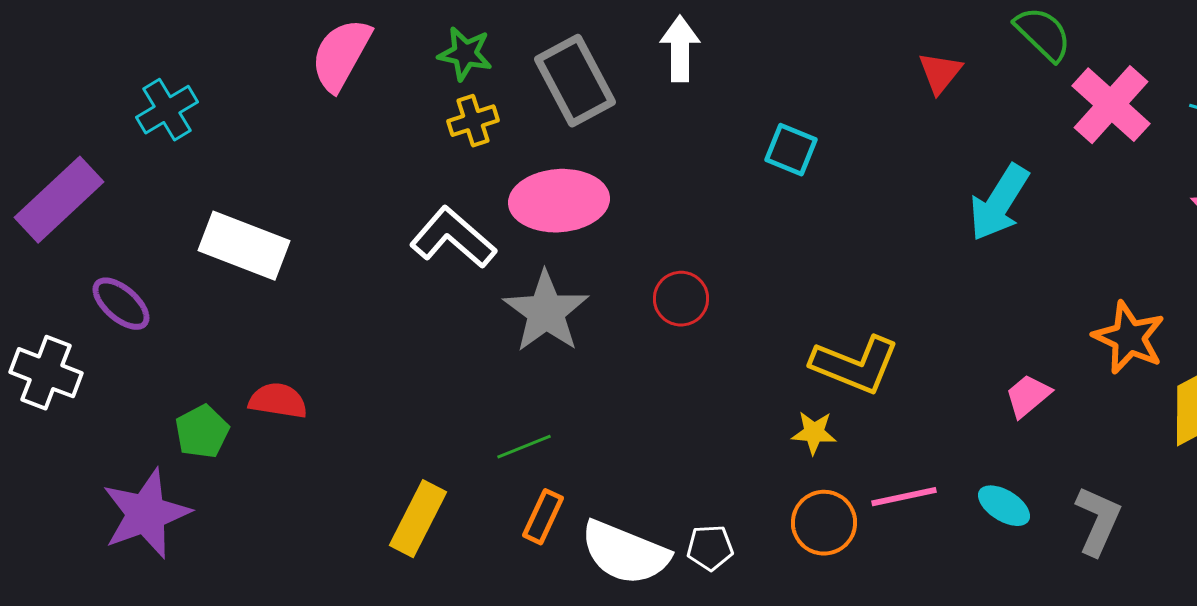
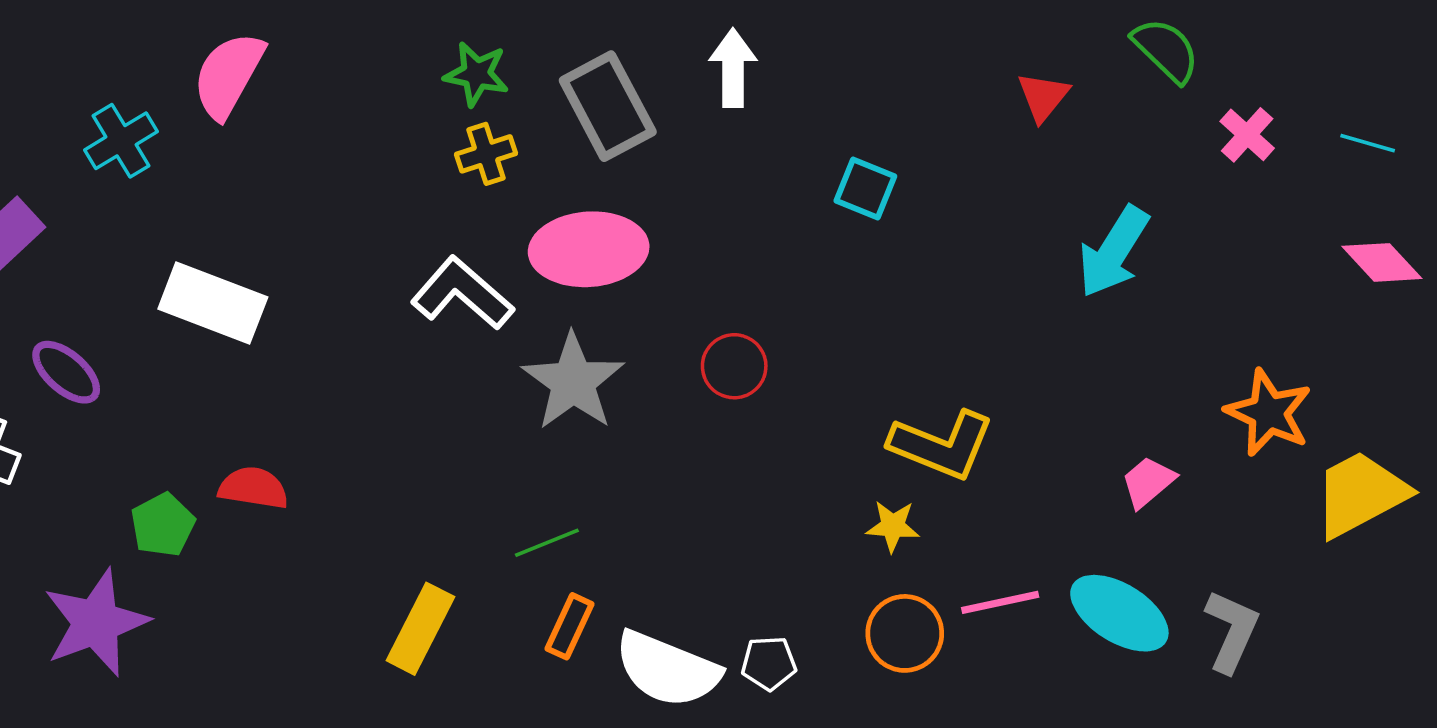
pink semicircle: (341, 55) -> (228, 75), moved
pink cross: (1111, 105) -> (1247, 135), size x0.6
cyan ellipse: (1004, 506) -> (1119, 613), size x1.6

